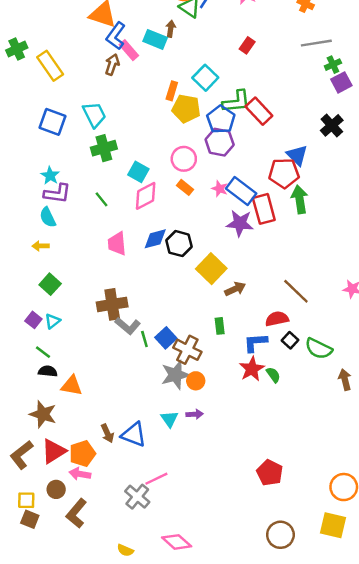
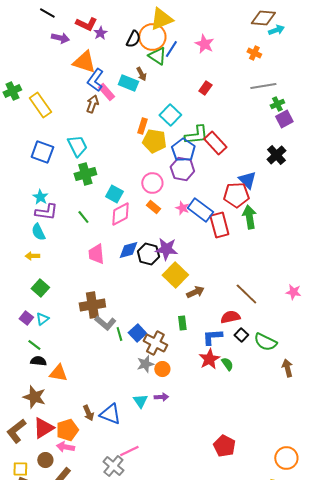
brown arrow: (171, 29) -> (141, 74), turned 144
purple star: (240, 223) -> (166, 249), moved
gray star: (175, 375) -> (145, 364), size x0.7

